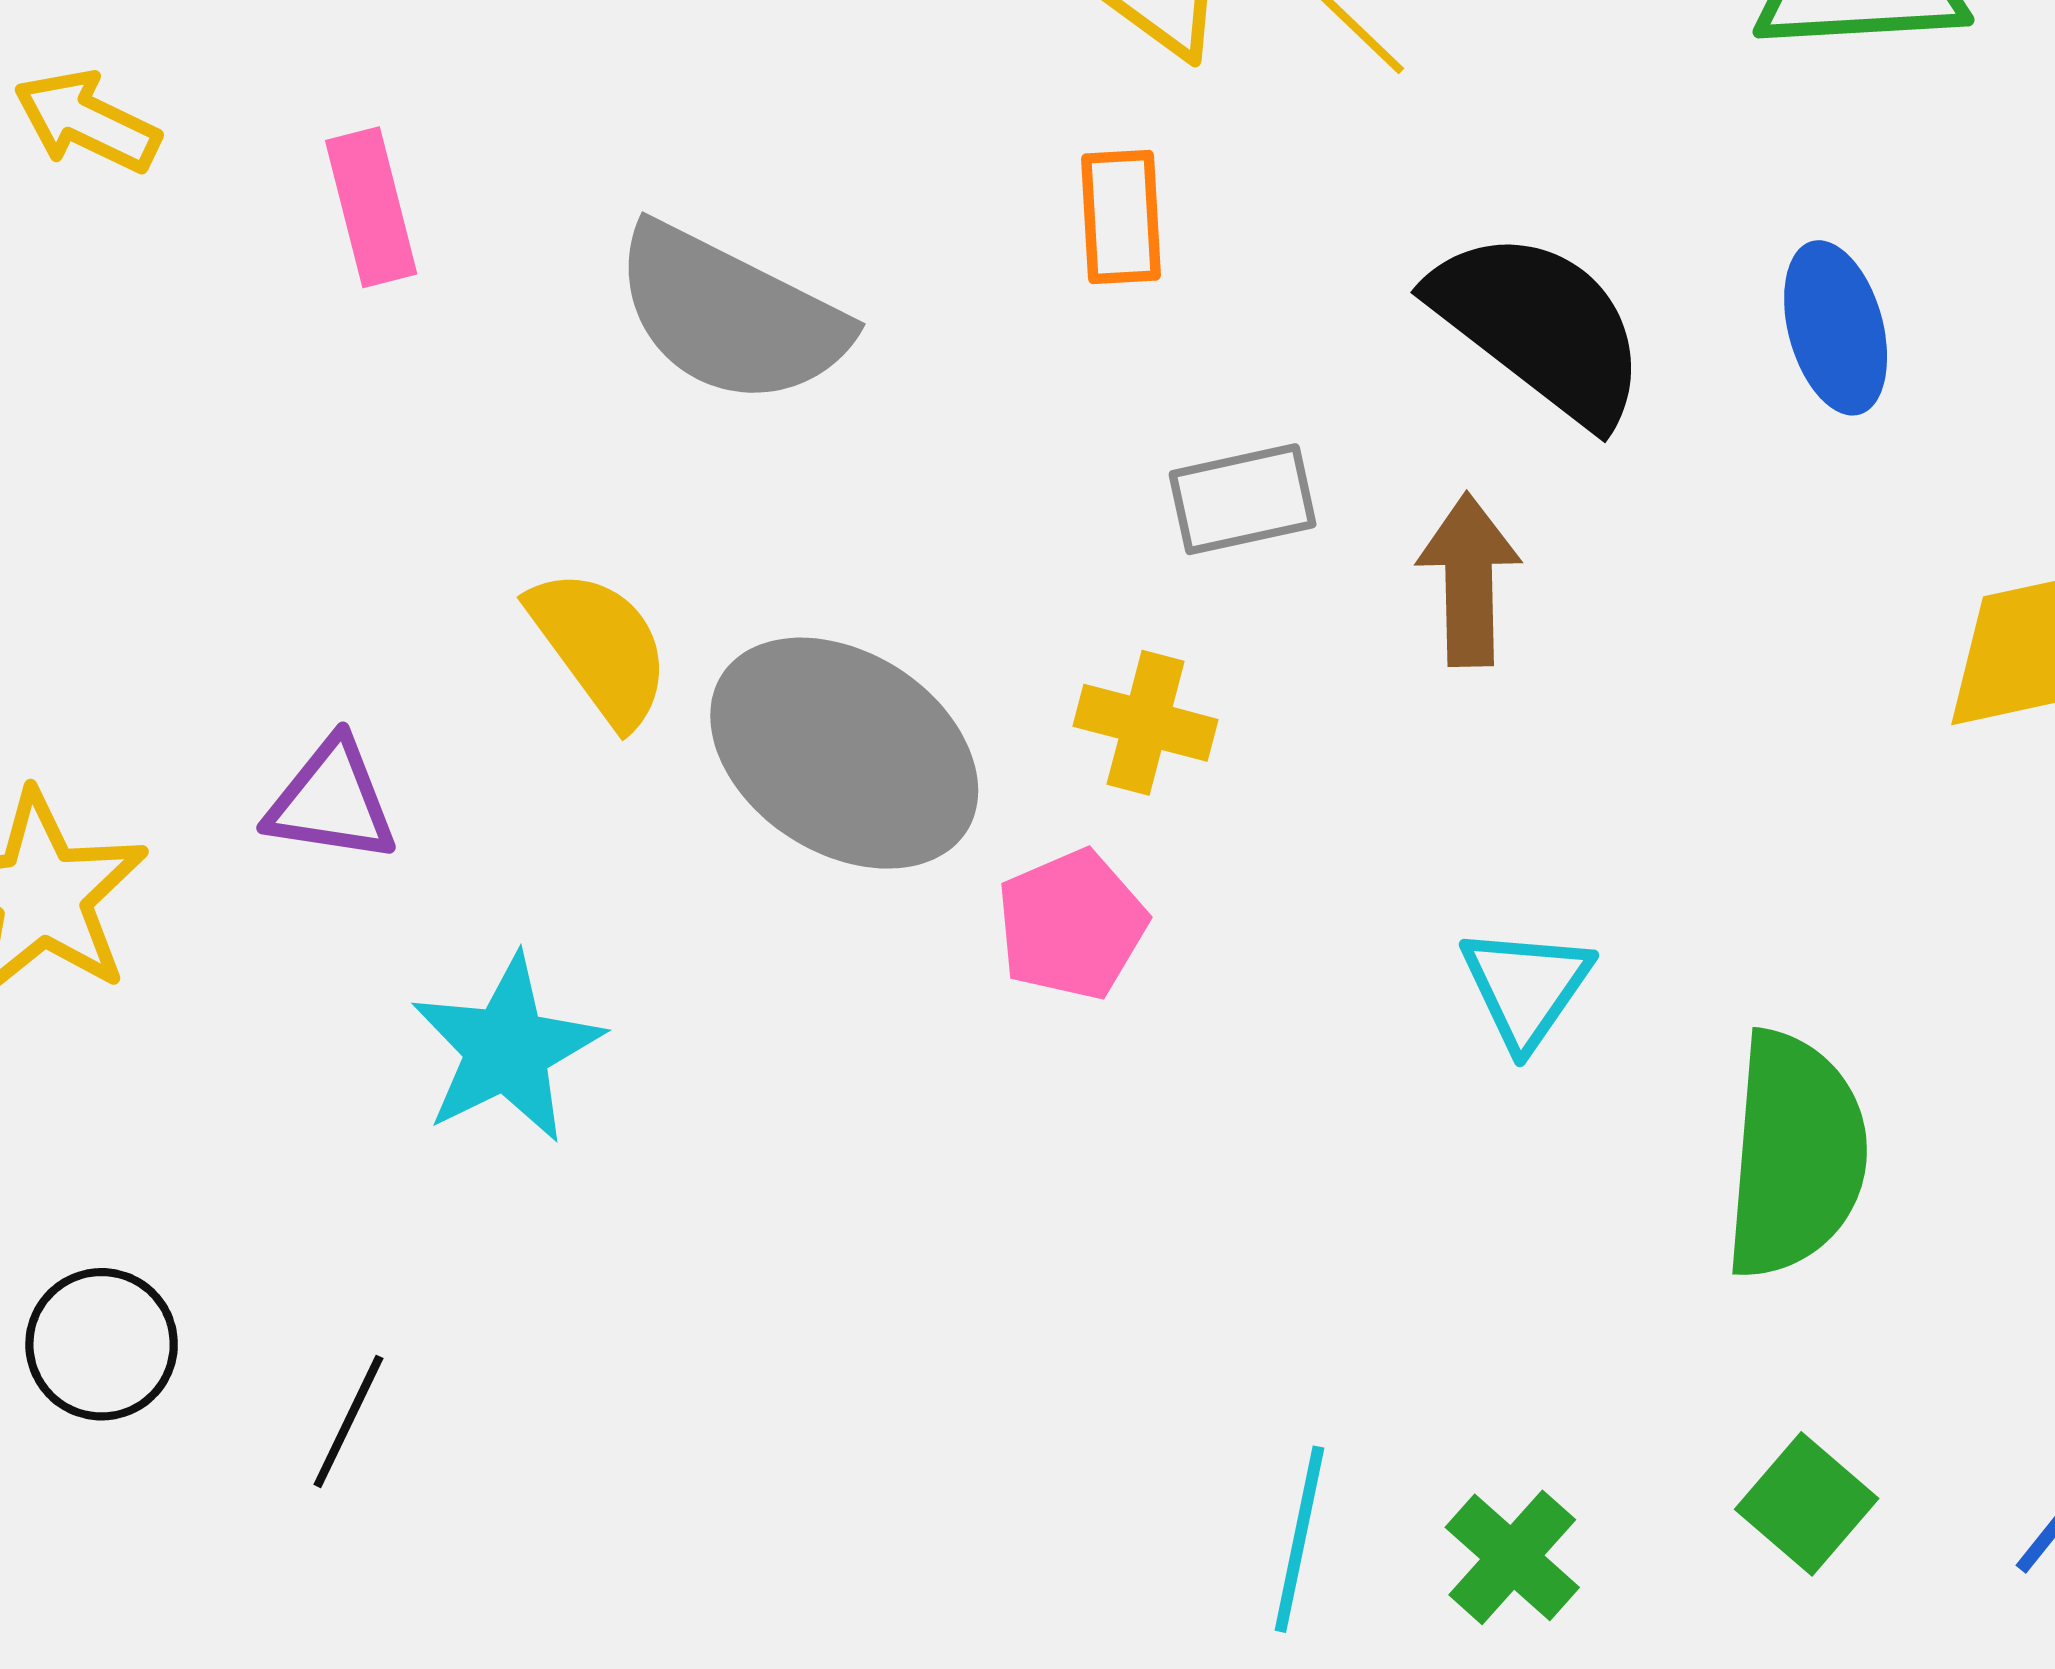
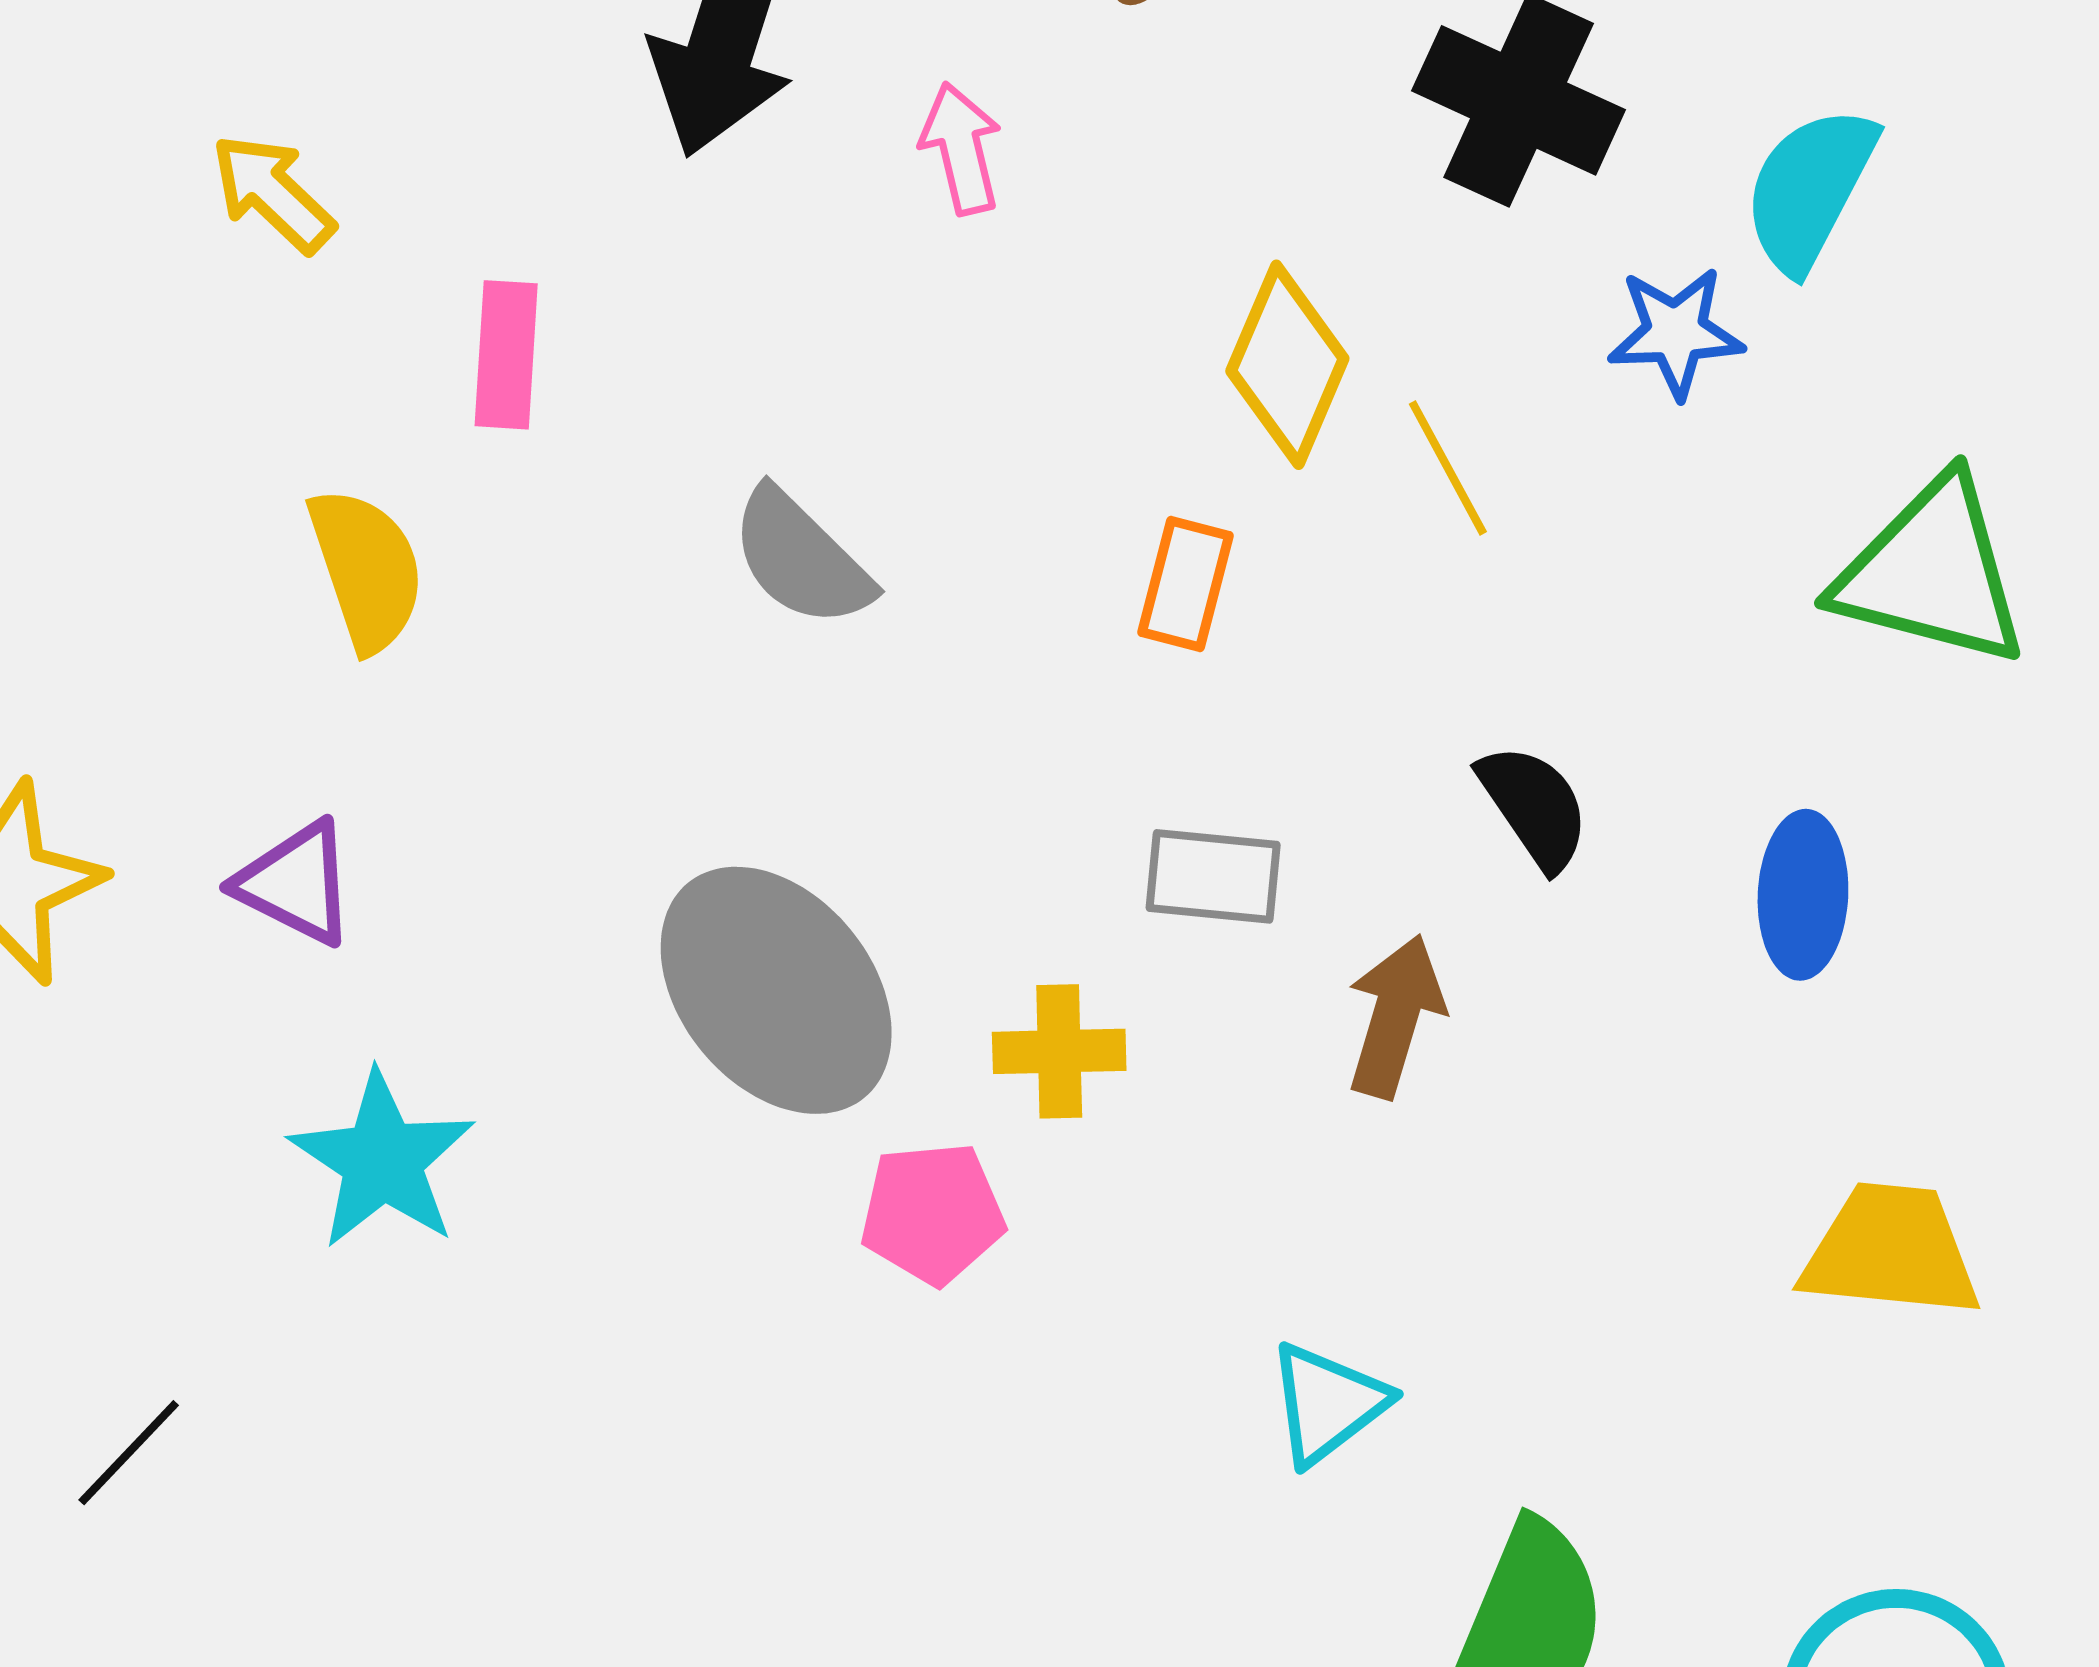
gray semicircle: (730, 315) -> (801, 558), size x0.7
black semicircle: (1540, 327) -> (1534, 807), size x0.6
yellow semicircle: (600, 647) -> (366, 569), moved
yellow cross: (1146, 723) -> (1059, 1051), turned -34
cyan star: (507, 1049) -> (382, 1160), turned -30

